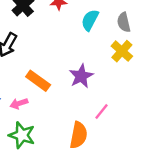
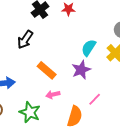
cyan semicircle: (90, 20) -> (89, 48), moved
pink arrow: (19, 103) -> (53, 95), moved

